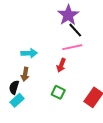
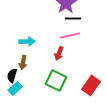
black line: (75, 30) -> (73, 18), turned -49
green square: (58, 92) -> (56, 80), size x1.5

